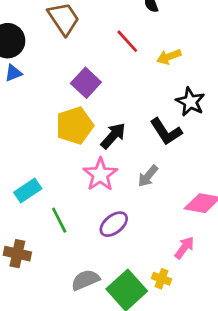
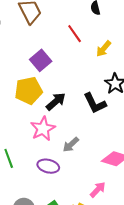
yellow arrow: (169, 57) -> (104, 49), turned -36
gray arrow: (148, 176) -> (71, 145), moved
purple ellipse: (114, 224) -> (48, 166), turned 45

